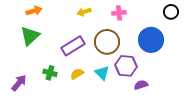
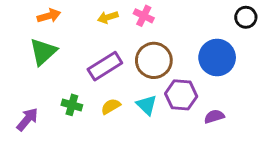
yellow arrow: (84, 12) -> (108, 17), moved
pink cross: (119, 13) -> (144, 16), moved, turned 32
purple semicircle: (141, 85) -> (214, 116), moved

